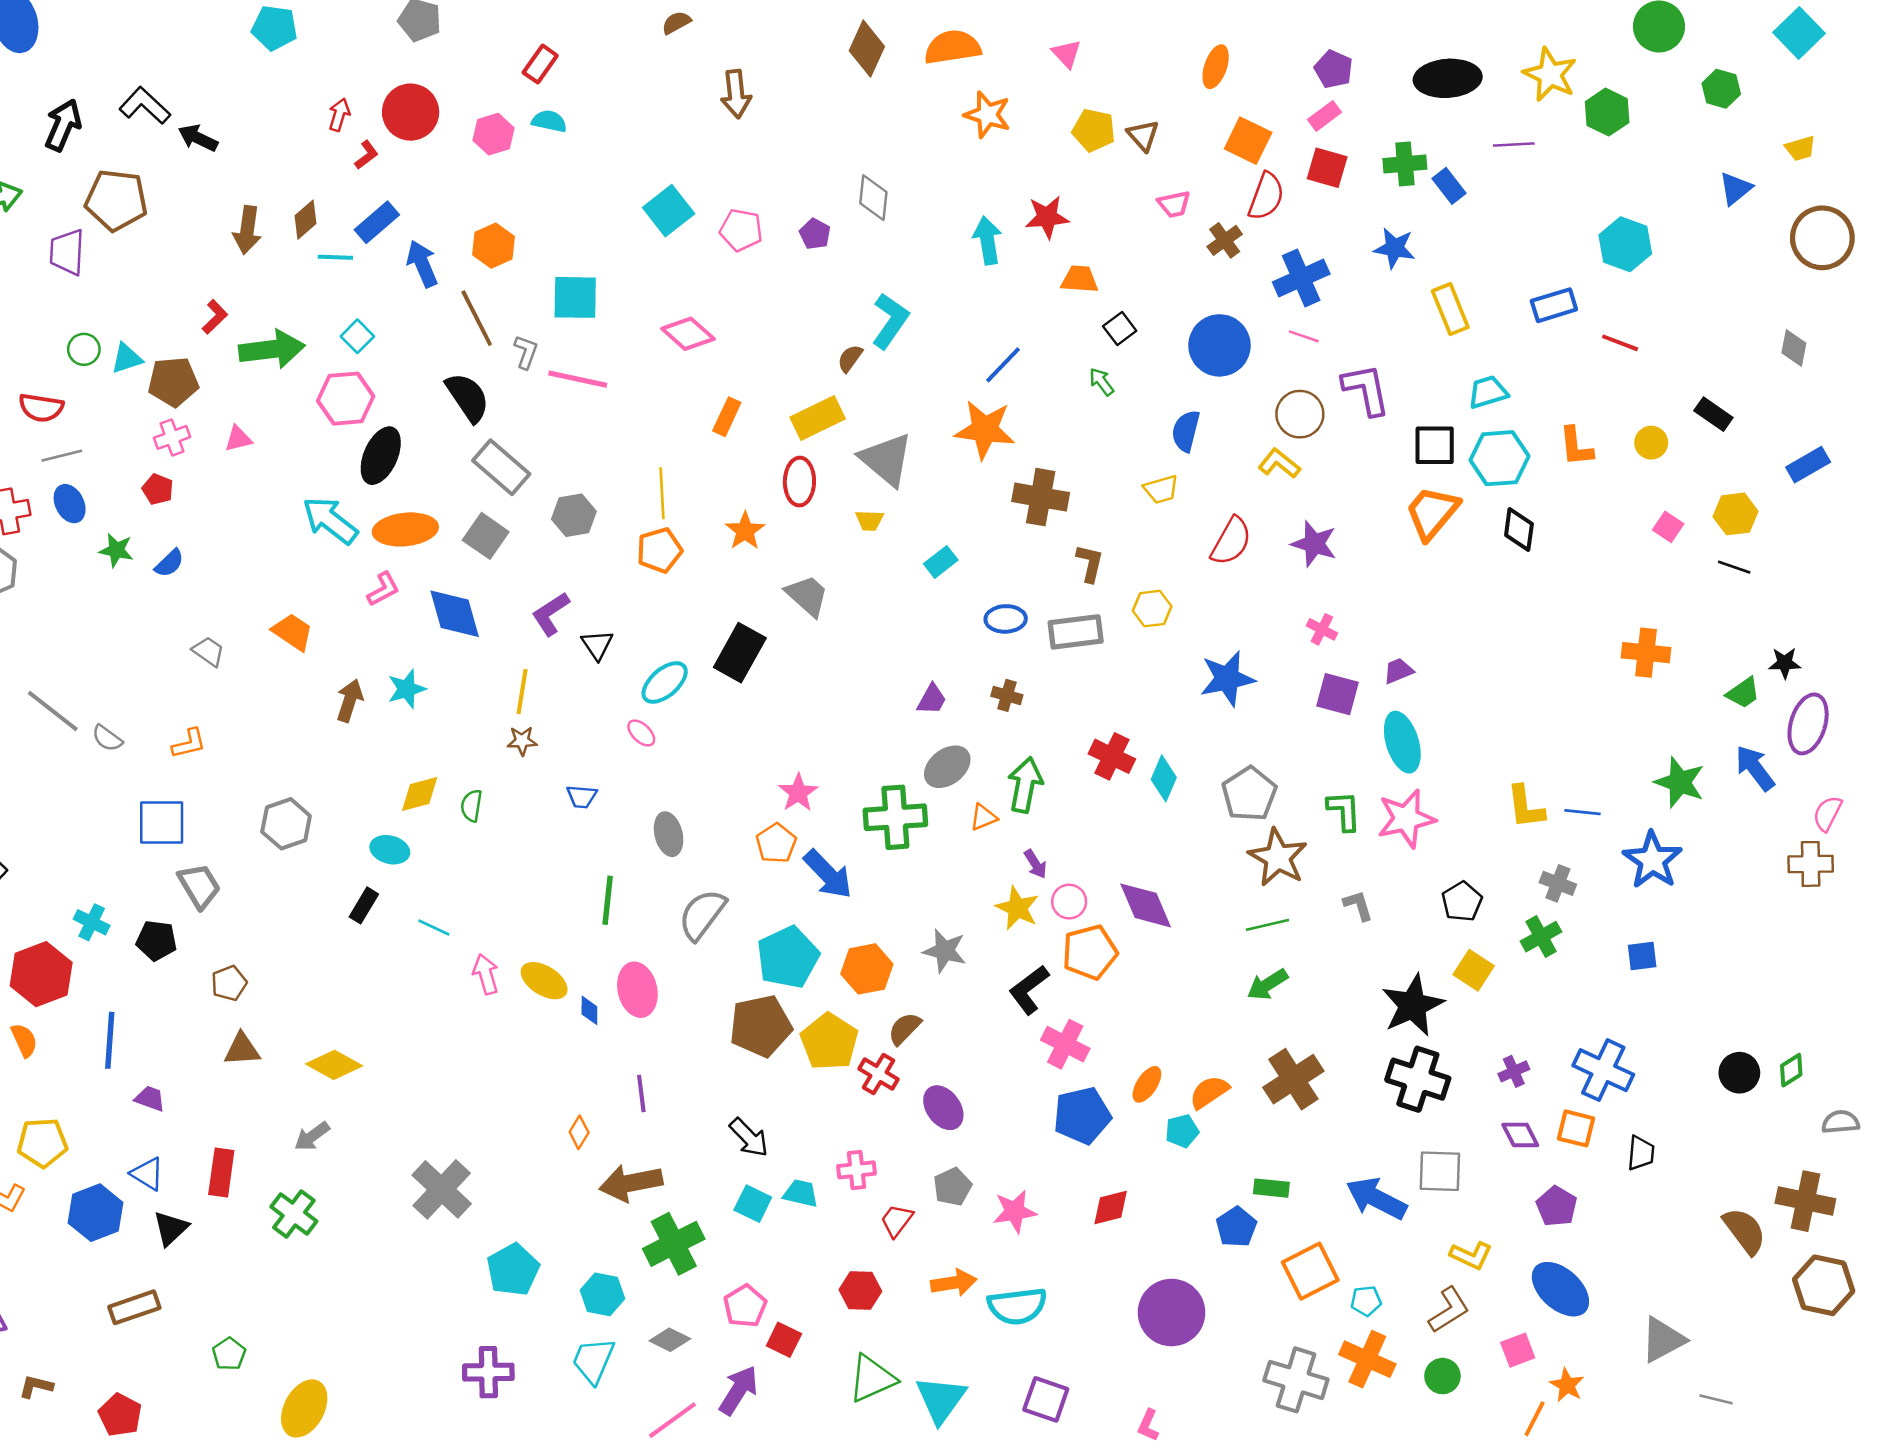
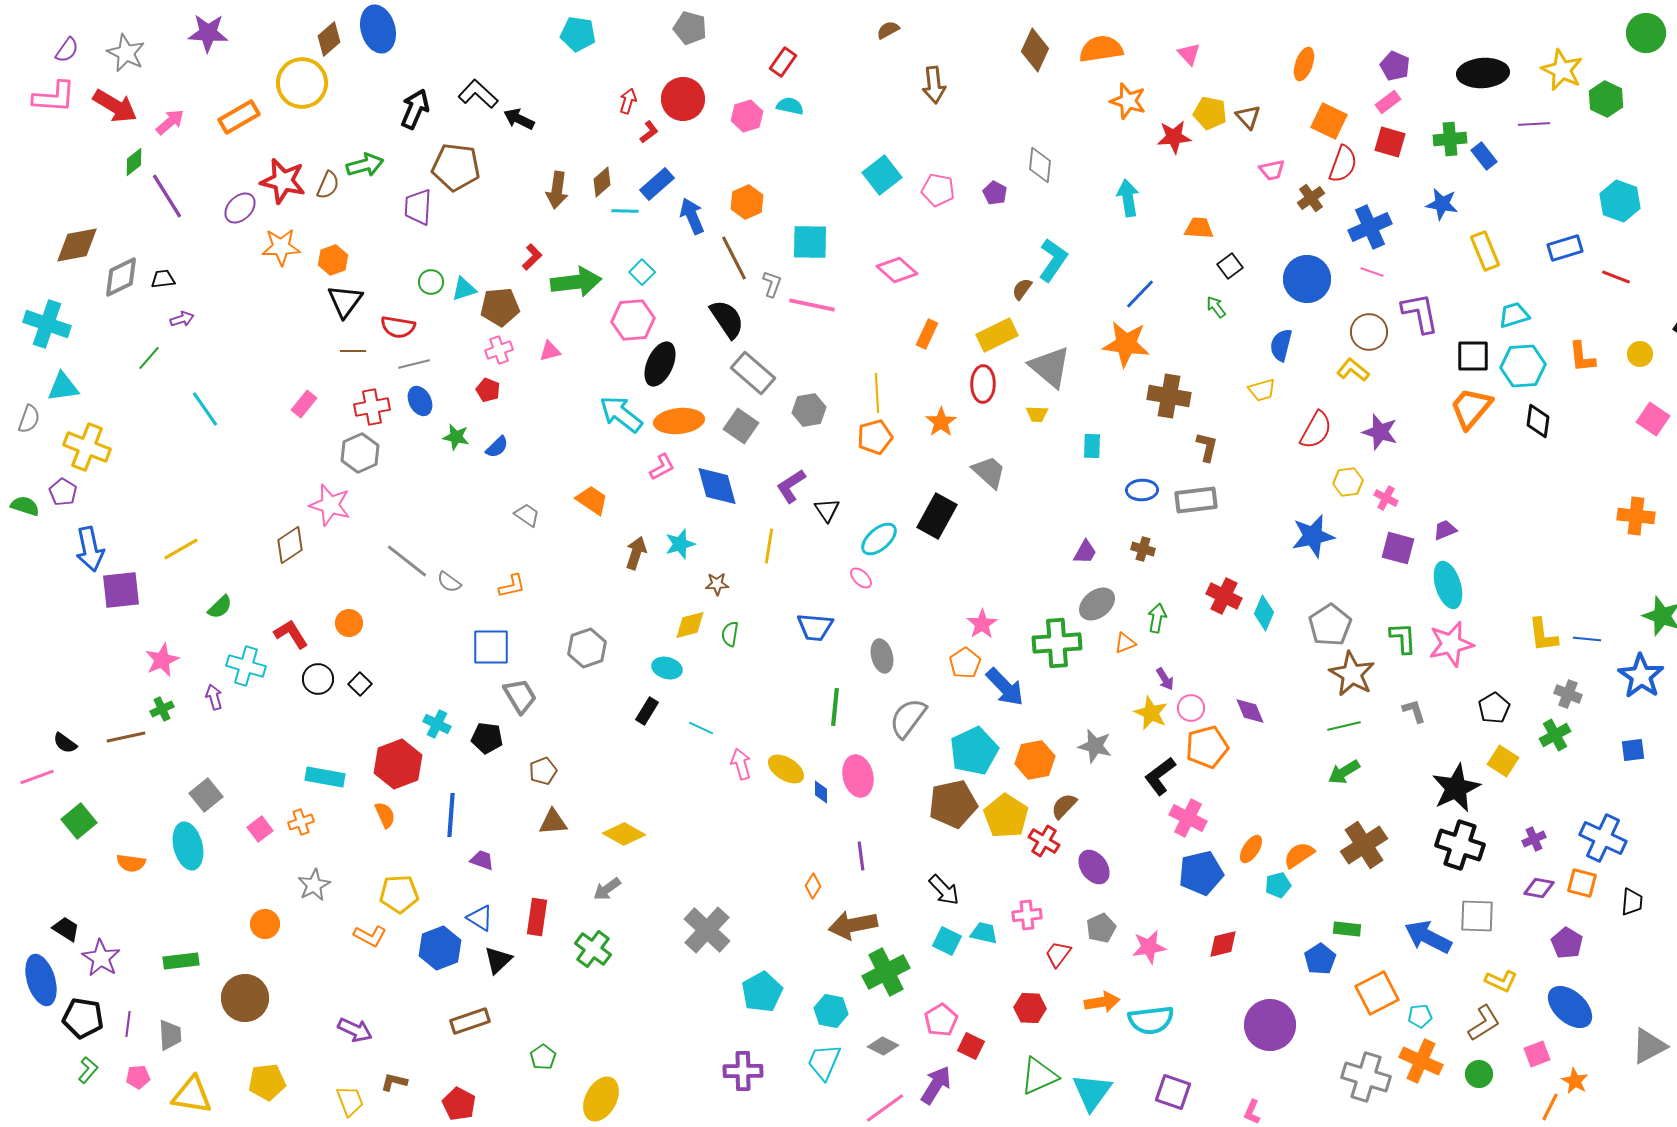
red star: (1047, 217) -> (1174, 137), moved
pink square: (1668, 527) -> (1653, 419), size x1.4
cyan rectangle: (941, 562) -> (1092, 446), turned -50
yellow hexagon: (1152, 609) -> (1348, 482), moved
brown star: (522, 741) -> (717, 584), moved
green arrow: (1025, 785) -> (1157, 618), size x0.7
blue trapezoid: (582, 797) -> (815, 627), size x1.5
purple diamond: (1146, 905) -> (1250, 711), size x0.7
purple diamond: (1520, 1135) -> (1539, 888), turned -52

